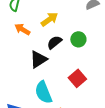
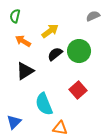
green circle: (78, 39) -> (79, 51), size x1.5
black triangle: (38, 59) -> (25, 71), moved

